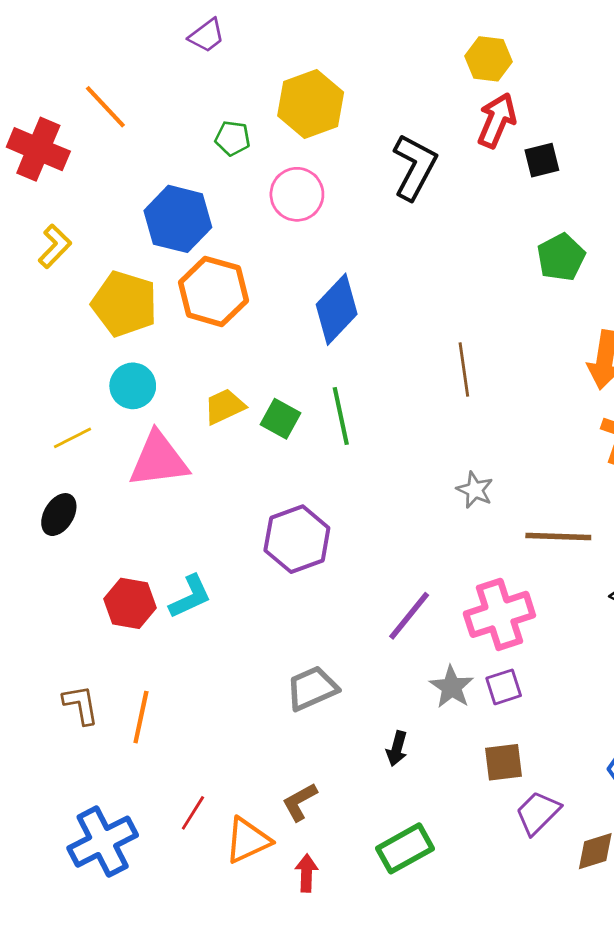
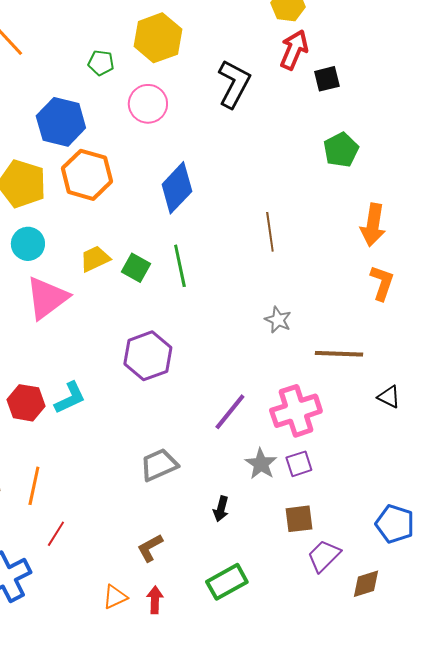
pink triangle: (159, 460) -> (47, 298), turned -30
red line: (193, 813) -> (56, 534), moved
orange triangle: (248, 840) -> (115, 597), moved, size x0.7

